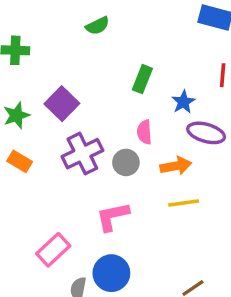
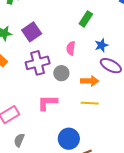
green rectangle: (142, 79) -> (86, 19), moved
pink semicircle: (144, 132) -> (71, 48), moved
blue circle: (111, 273) -> (69, 139), moved

